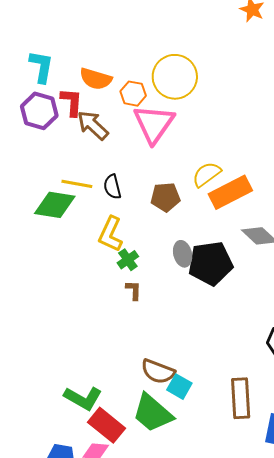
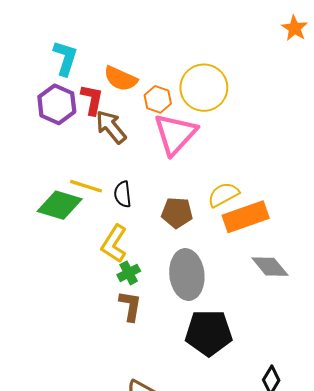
gray ellipse: (183, 254) -> (187, 275), size x1.8
black pentagon: (211, 263) -> (209, 333), moved
brown L-shape: (134, 290) -> (130, 306), size x1.4

